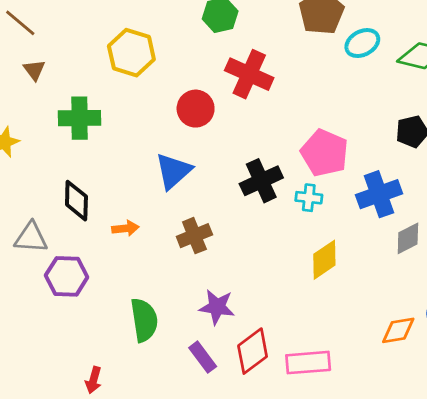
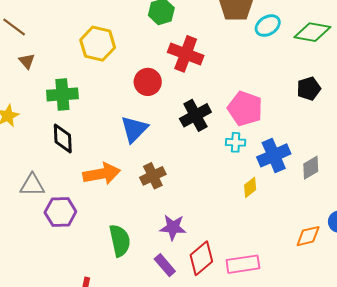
black cross: (261, 181) -> (195, 115), moved
blue cross: (379, 194) -> (274, 155), moved
black diamond: (76, 201) -> (63, 139), moved
orange arrow: (125, 228) -> (102, 174), size x1.8
yellow diamond: (324, 260) -> (250, 187), size x0.7

